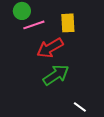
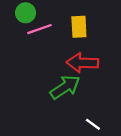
red arrow: (50, 48) -> (82, 63), moved, turned 32

